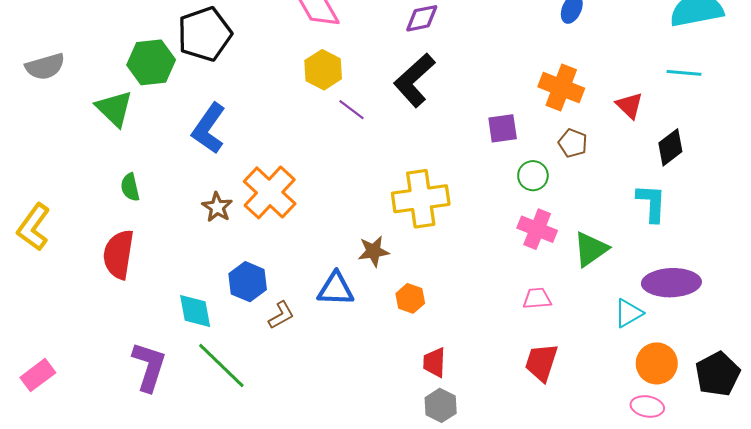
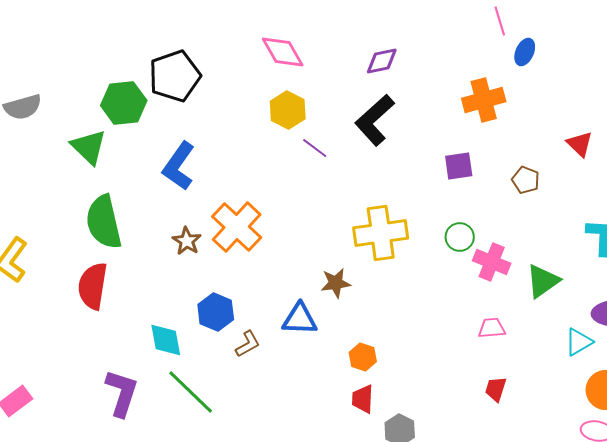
orange cross: (561, 88) -> (484, 100), moved, turned -36
green circle: (533, 176) -> (460, 237), moved
green semicircle: (130, 187) -> (104, 222), size x2.0
orange hexagon: (410, 298) -> (363, 357), moved
red trapezoid: (434, 362) -> (363, 399), moved
red trapezoid: (541, 362) -> (496, 389), size x0.7

